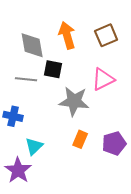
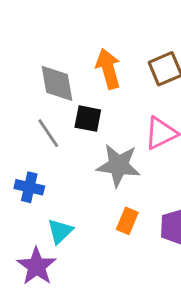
gray line: (26, 79) -> (48, 133), turned 50

